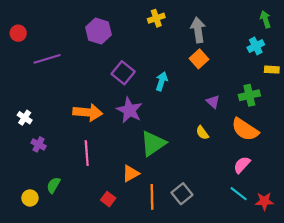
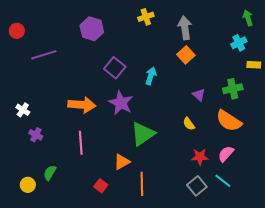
gray square: (182, 194) -> (197, 186), moved
red star: (264, 201) -> (200, 157), moved

